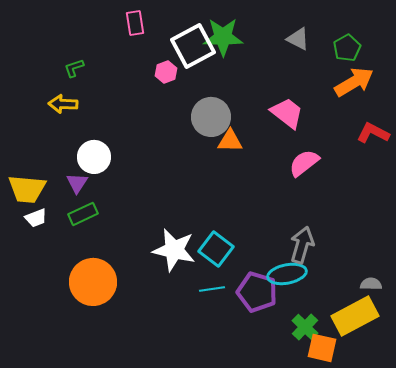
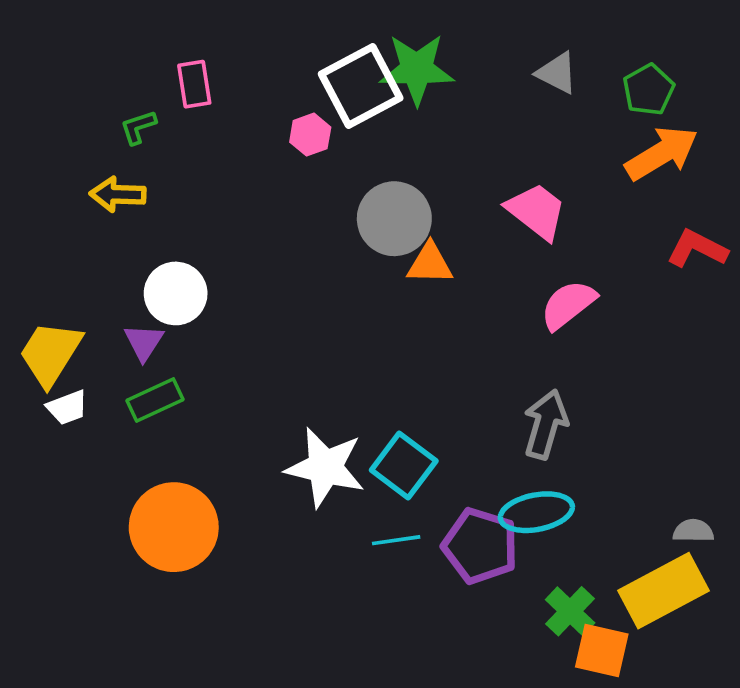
pink rectangle: (135, 23) -> (194, 84), moved
yellow trapezoid: (27, 189) -> (50, 353), turned 117
gray arrow: (302, 245) -> (546, 424), moved

